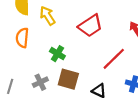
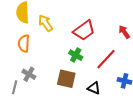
green cross: (57, 54) -> (76, 55), moved
gray cross: (40, 82) -> (29, 74), moved, turned -32

